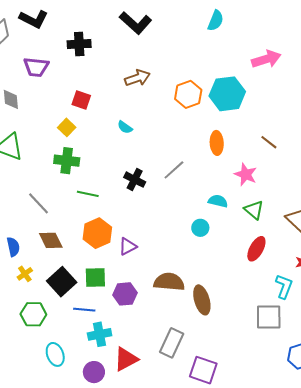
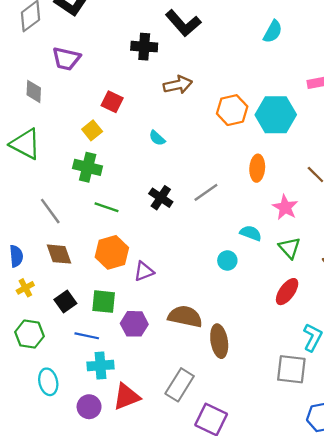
black cross: (79, 44) -> (144, 47), moved
black square: (62, 282) -> (65, 301), size x0.7

